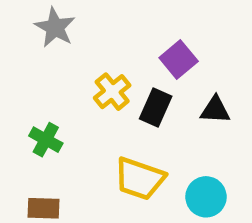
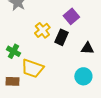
black triangle: (215, 110) -> (87, 48), moved
yellow trapezoid: (140, 179) -> (32, 68), moved

